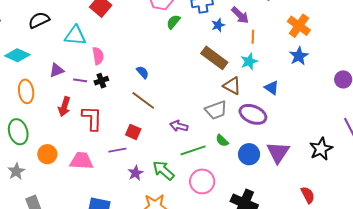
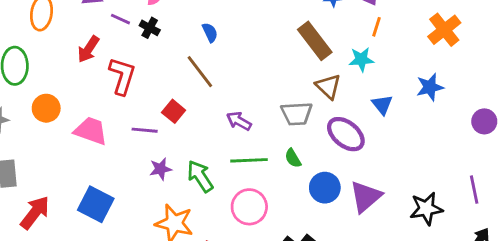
blue star: (299, 56) -> (430, 87), moved
black cross: (101, 81) -> (150, 28), turned 32

